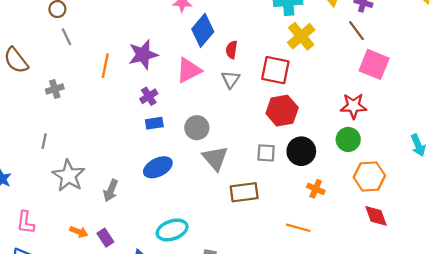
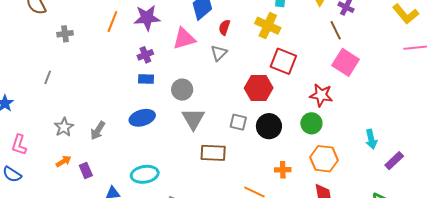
yellow cross: (301, 36) -> (268, 26), moved, turned -35
red square: (275, 70) -> (283, 61), moved
gray star: (69, 176) -> (64, 127), moved, size x0.7
orange cross: (316, 189) -> (283, 170), moved, turned -35
orange arrow: (79, 232) -> (64, 161), turned -63

